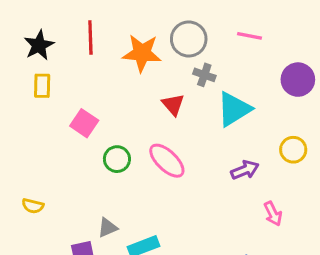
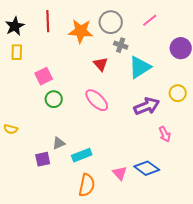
pink line: (250, 36) -> (150, 20), turned -49
pink square: (84, 123) -> (44, 76), turned 30
green circle: (117, 159) -> (54, 99), moved
purple arrow: (245, 170) -> (147, 106), size x1.4

